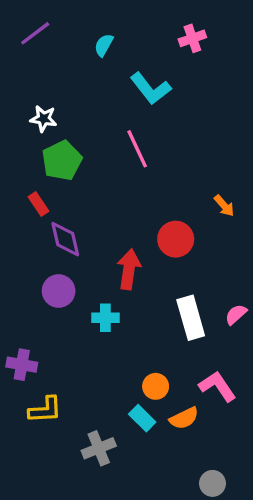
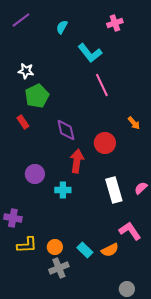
pink line: (137, 149) -> (102, 85), moved
purple diamond: (65, 239) -> (66, 130), moved
orange circle: (156, 386) -> (55, 247), moved

